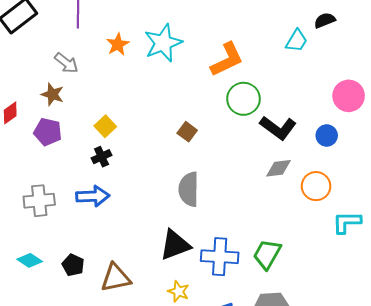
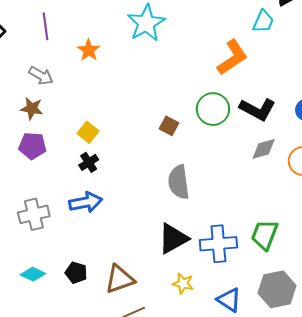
cyan star: (163, 43) -> (146, 23), moved
orange L-shape: (227, 60) -> (232, 58), moved
green circle: (244, 99) -> (213, 109), moved

